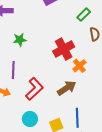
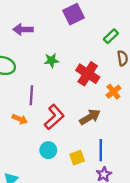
green star: (20, 40) -> (51, 60), moved
red cross: (64, 49) -> (88, 74), turned -30
orange cross: (79, 66) -> (113, 92), moved

